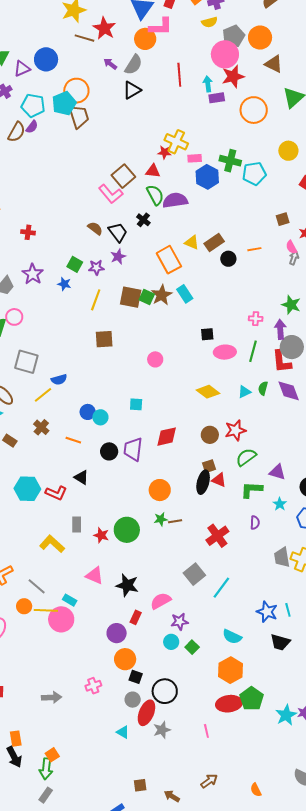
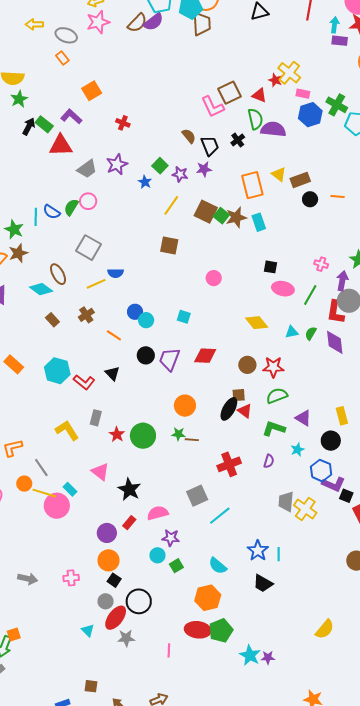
purple semicircle: (32, 127) -> (153, 22), size x1.5
cyan star: (286, 715) -> (250, 655), turned -30

